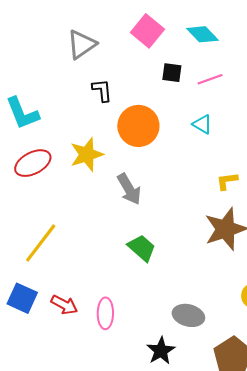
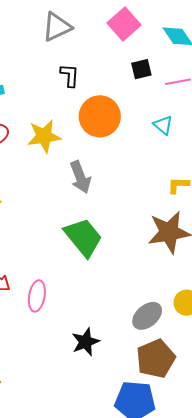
black square: (172, 73) -> (141, 69), turned -30
green trapezoid: (142, 248) -> (83, 237), size x1.4
gray ellipse: (188, 315) -> (147, 316), moved, turned -64

